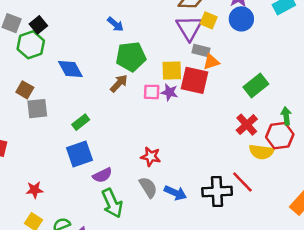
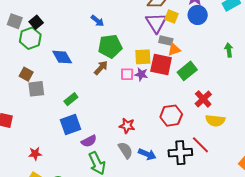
green rectangle: (256, 85) -> (187, 71), moved
green arrow: (286, 116) -> (229, 50), moved
red hexagon: (280, 136) -> (171, 116), moved

